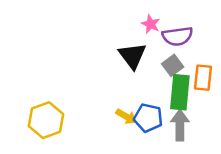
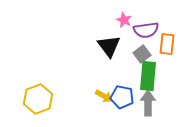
orange rectangle: (203, 78) -> (167, 44), moved

